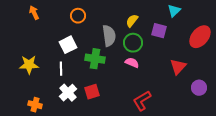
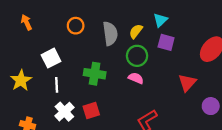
cyan triangle: (174, 11) -> (160, 20), moved
gray semicircle: (109, 36) -> (110, 33), moved
white square: (68, 45) -> (51, 58), moved
yellow star: (29, 65) -> (21, 80), turned -30

